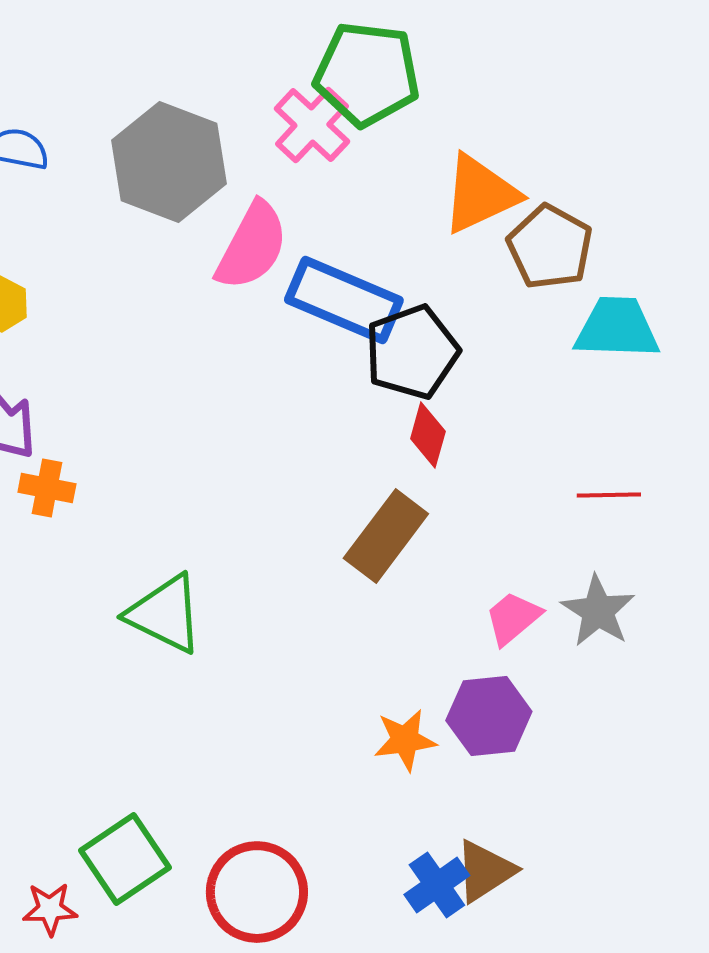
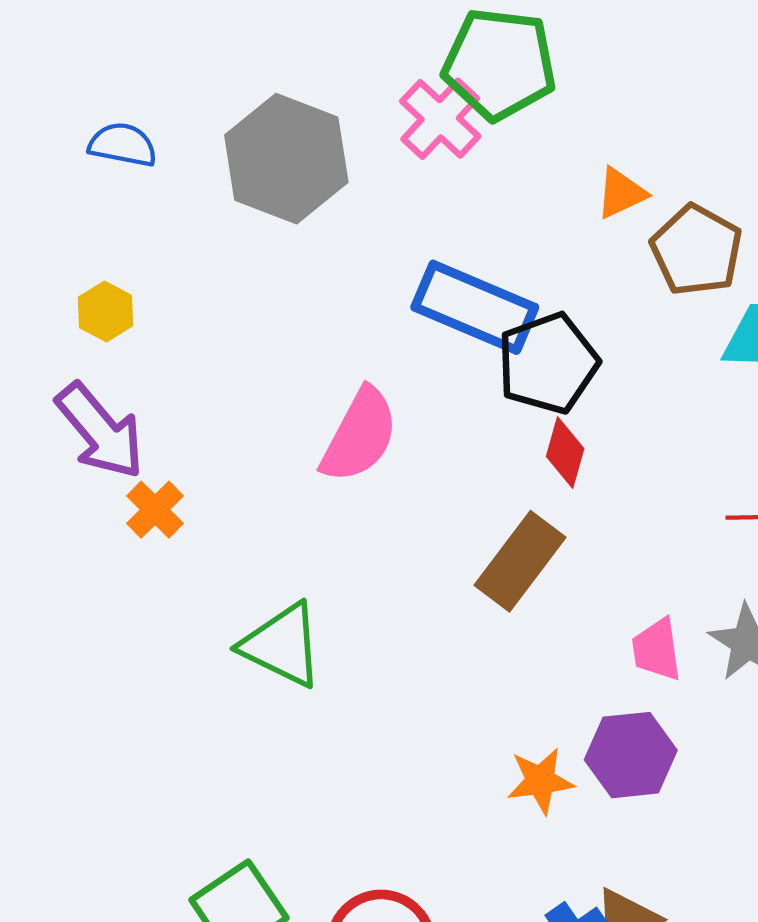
orange triangle: (480, 194) -> (621, 193), size x0.6
pink semicircle: (252, 246) -> (360, 435), moved
orange cross: (47, 488) -> (155, 510), turned 34
pink trapezoid: (513, 618) -> (657, 650), turned -58

